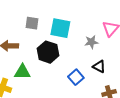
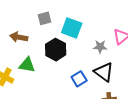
gray square: (32, 23) -> (44, 18), turned -32
black triangle: (99, 67) -> (104, 72), size x1.5

